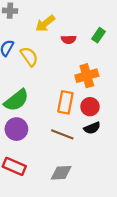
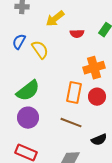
black semicircle: (92, 128) -> (99, 140), moved

